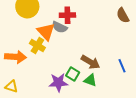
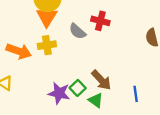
red cross: (67, 15) -> (100, 21), moved
orange triangle: (46, 32) -> (47, 17), moved
yellow cross: (37, 46) -> (47, 45), turned 35

